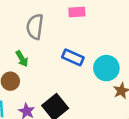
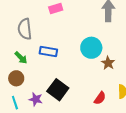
blue rectangle: (73, 57) -> (48, 52), moved

